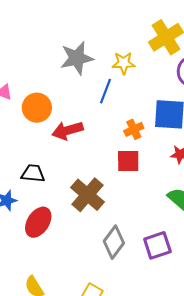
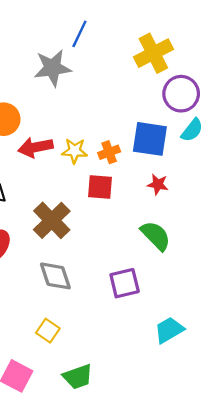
yellow star: (124, 63) -> (75, 151), moved
blue line: (105, 91) -> (79, 34), moved
gray diamond: (114, 242) -> (55, 276), moved, turned -60

